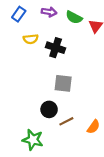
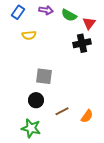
black cross: (56, 48) -> (82, 43), moved, turned -30
gray square: (63, 83) -> (44, 76), moved
black circle: (49, 109) -> (36, 100), moved

